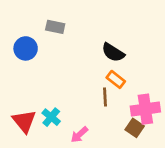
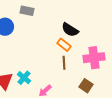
orange rectangle: (116, 79) -> (64, 45), moved
pink cross: (145, 109) -> (94, 58), moved

